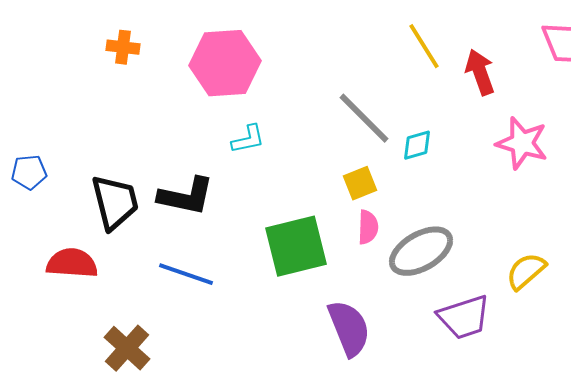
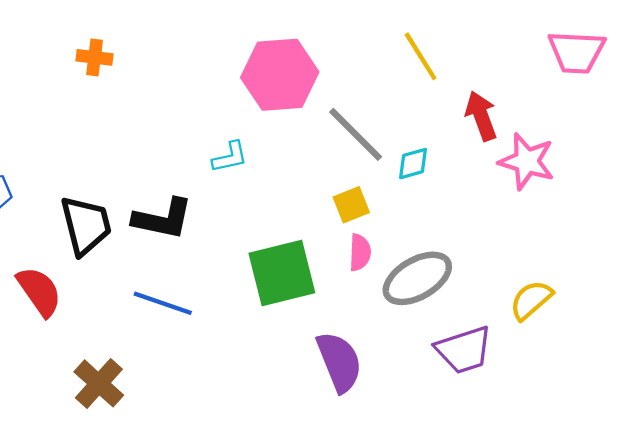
pink hexagon: (225, 63) -> (280, 75), moved
red arrow: (480, 72) -> (481, 116), moved
red semicircle: (72, 263) -> (39, 291), turned 51

